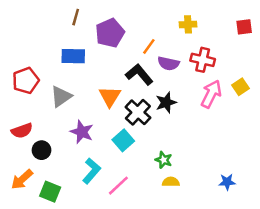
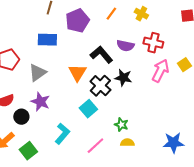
yellow cross: (188, 24) -> (141, 14), turned 32
orange line: (149, 46) -> (111, 14), moved
black star: (166, 103) -> (123, 78), turned 30
purple star: (82, 132) -> (40, 102), moved
blue star: (227, 182) -> (173, 143), size x1.5
pink line: (118, 186) -> (95, 146), moved
green square: (50, 192) -> (28, 151), turned 30

